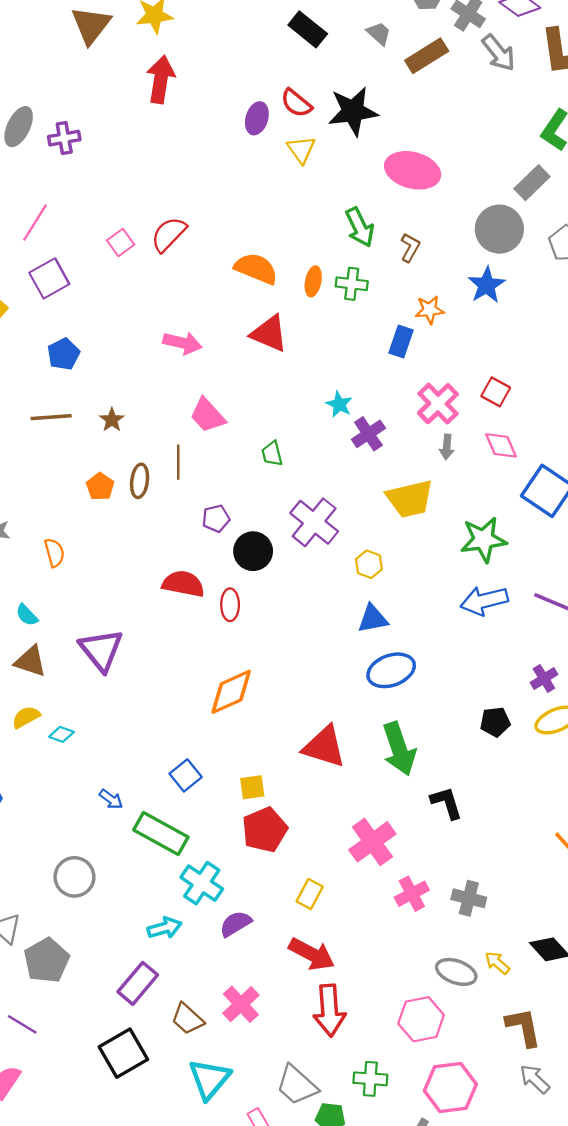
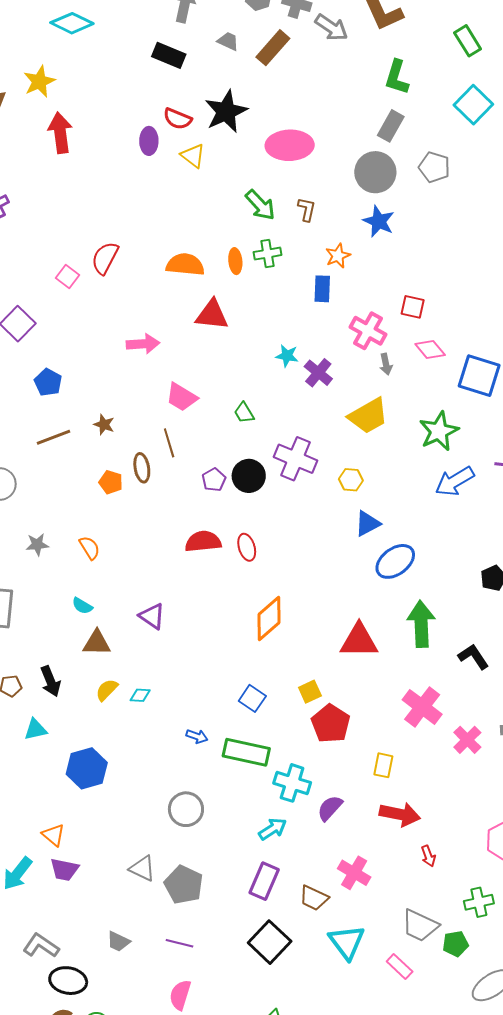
black circle: (253, 551) -> (249, 476), moved
purple triangle: (101, 650) -> (152, 616), size x0.7
green arrow: (399, 749) -> (421, 624), turned -147
red arrow: (329, 1010) -> (428, 856), size x0.5

